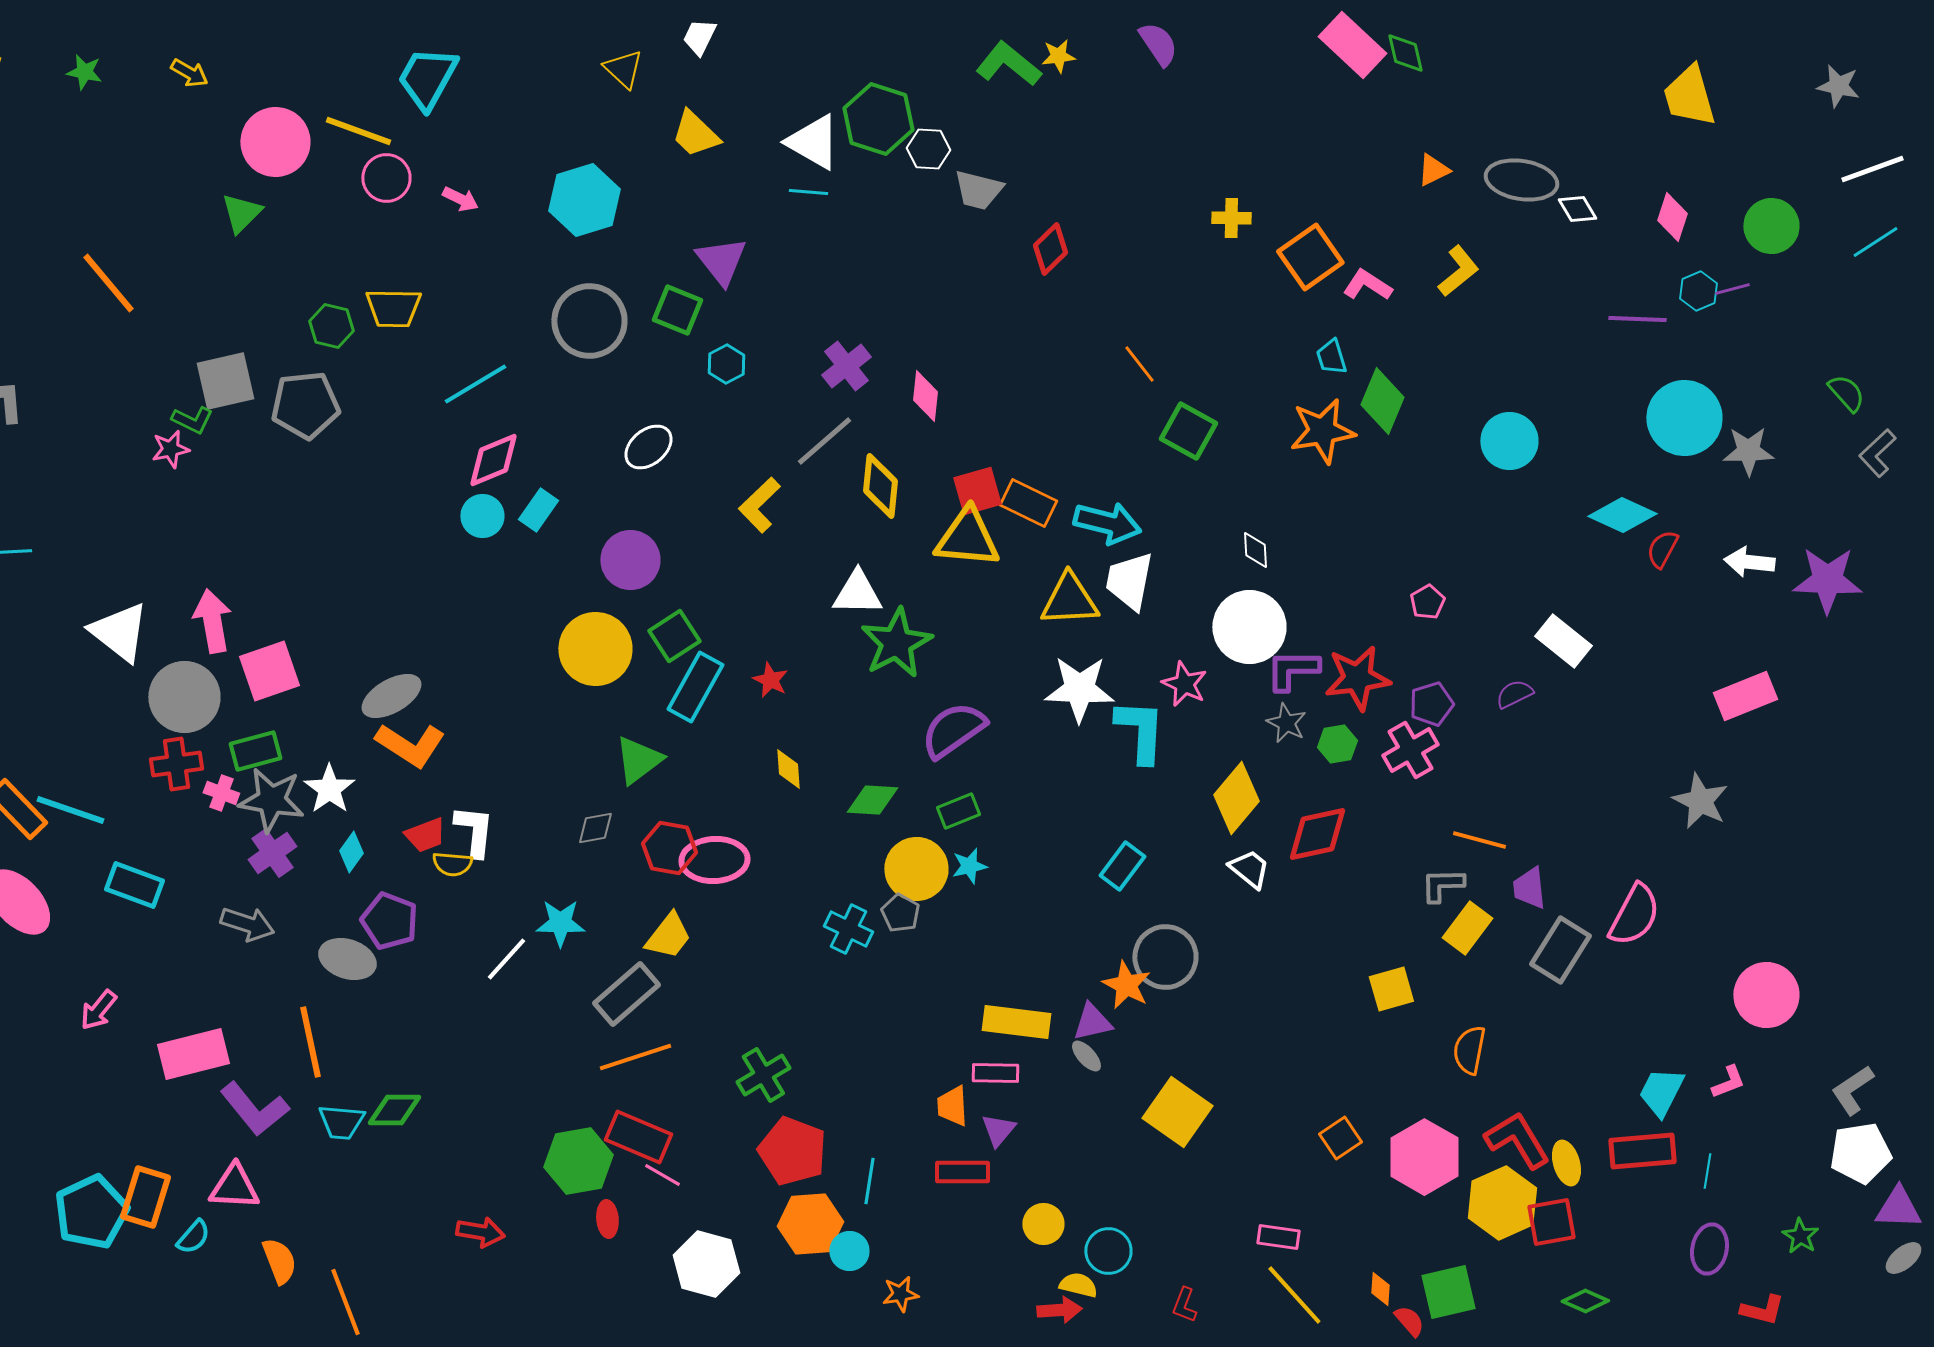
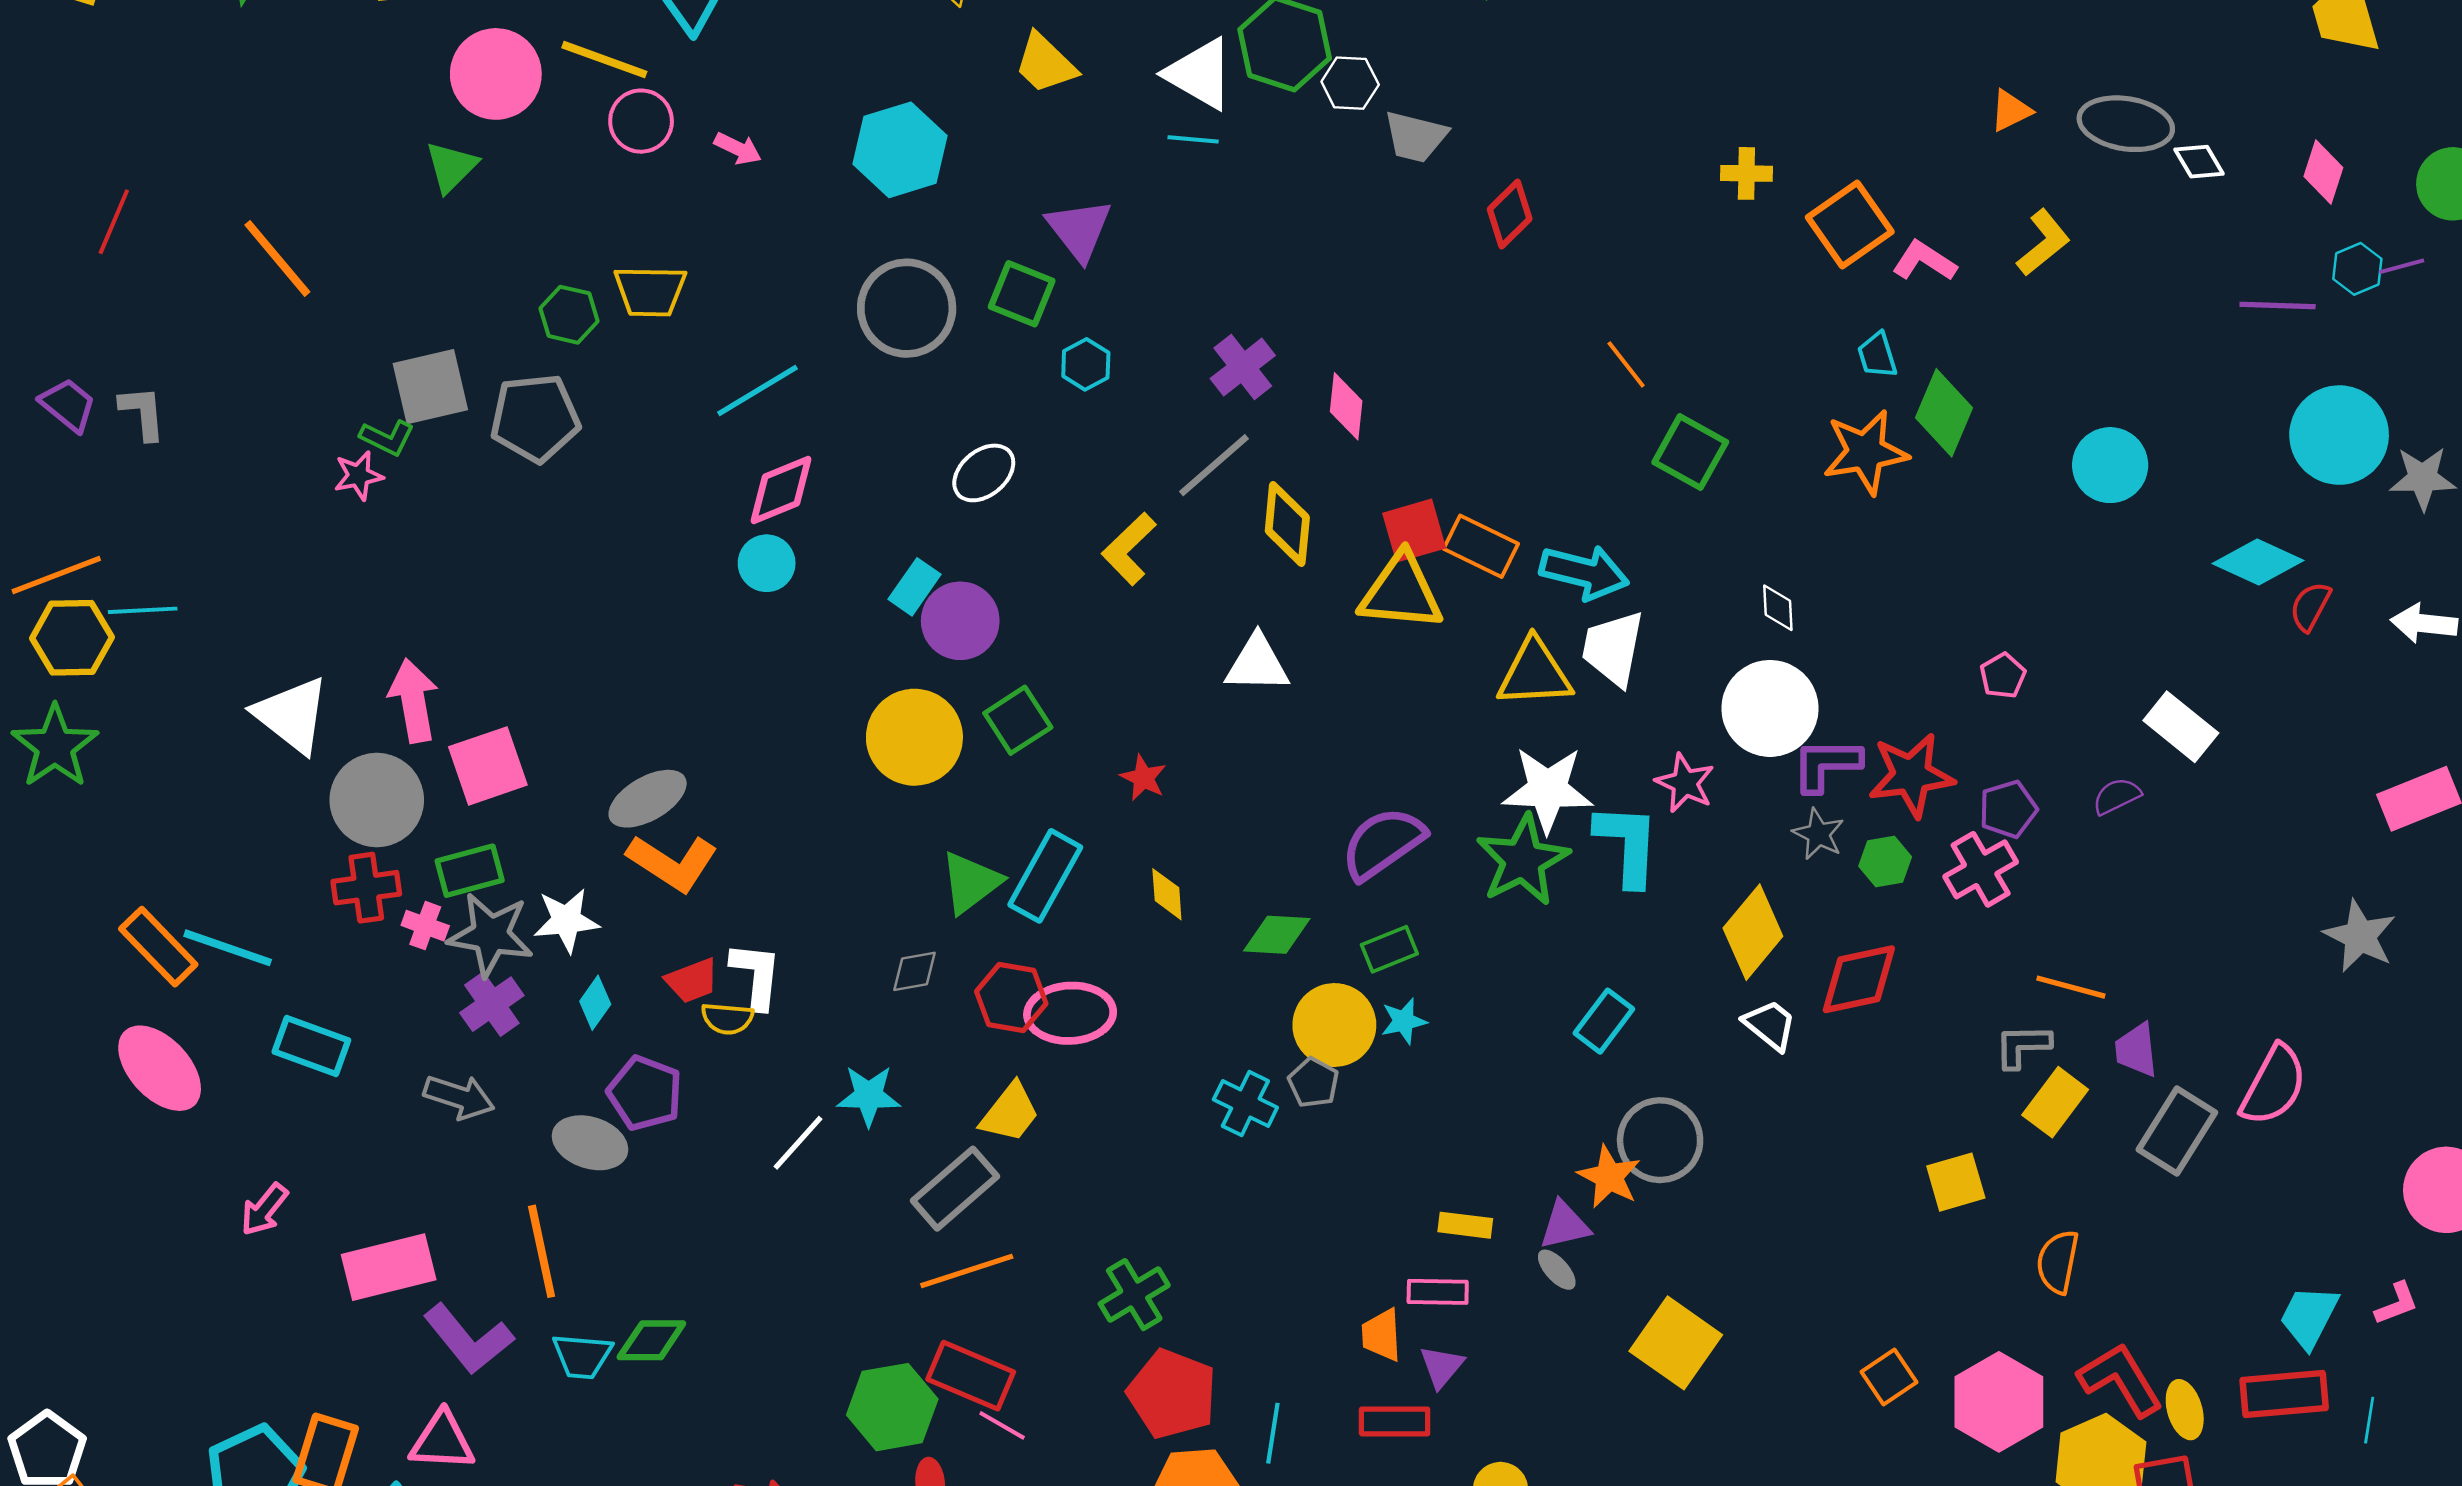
cyan rectangle: (538, 510) -> (914, 587), moved
green star: (896, 643) -> (1523, 860), moved
cyan rectangle: (695, 687) -> (1045, 876), moved
white star: (329, 789) -> (566, 920), turned 30
yellow rectangle: (1016, 1022) -> (1465, 1225), size x0.6

